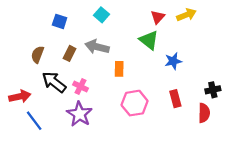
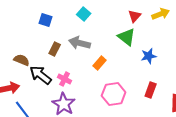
brown semicircle: (37, 55) -> (22, 60), moved, turned 91
orange rectangle: (119, 69) -> (100, 63), turned 40
red rectangle: (175, 99) -> (151, 90), turned 35

